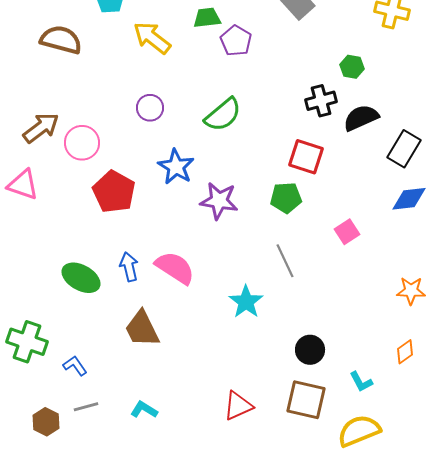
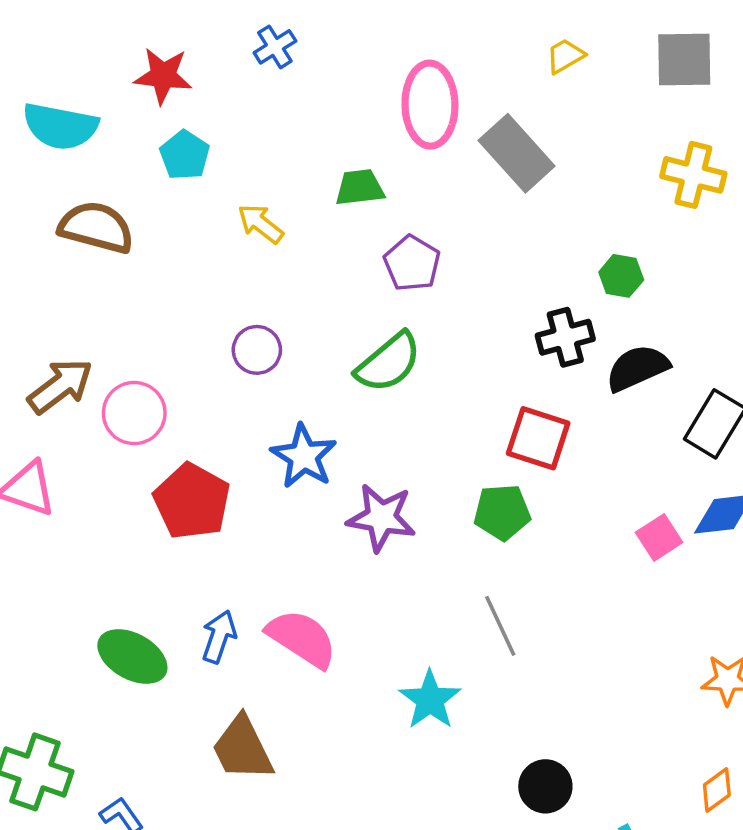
yellow arrow: (152, 38) -> (260, 224), size x0.7
purple pentagon: (236, 41) -> (412, 263), moved
pink square: (347, 232) -> (659, 537), moved
blue arrow: (129, 267) -> (219, 637), turned 32

